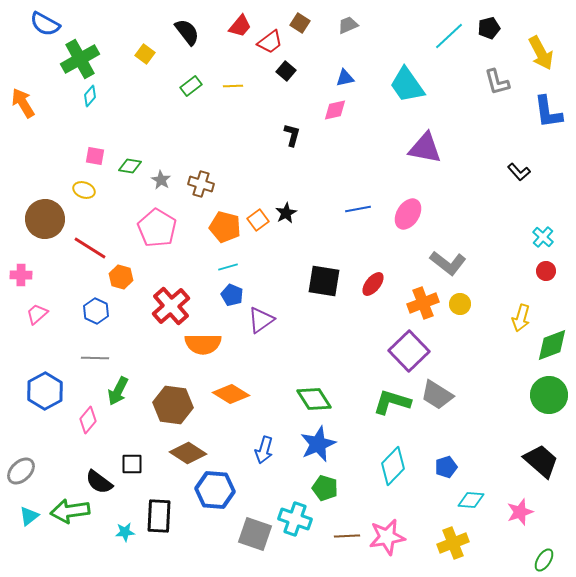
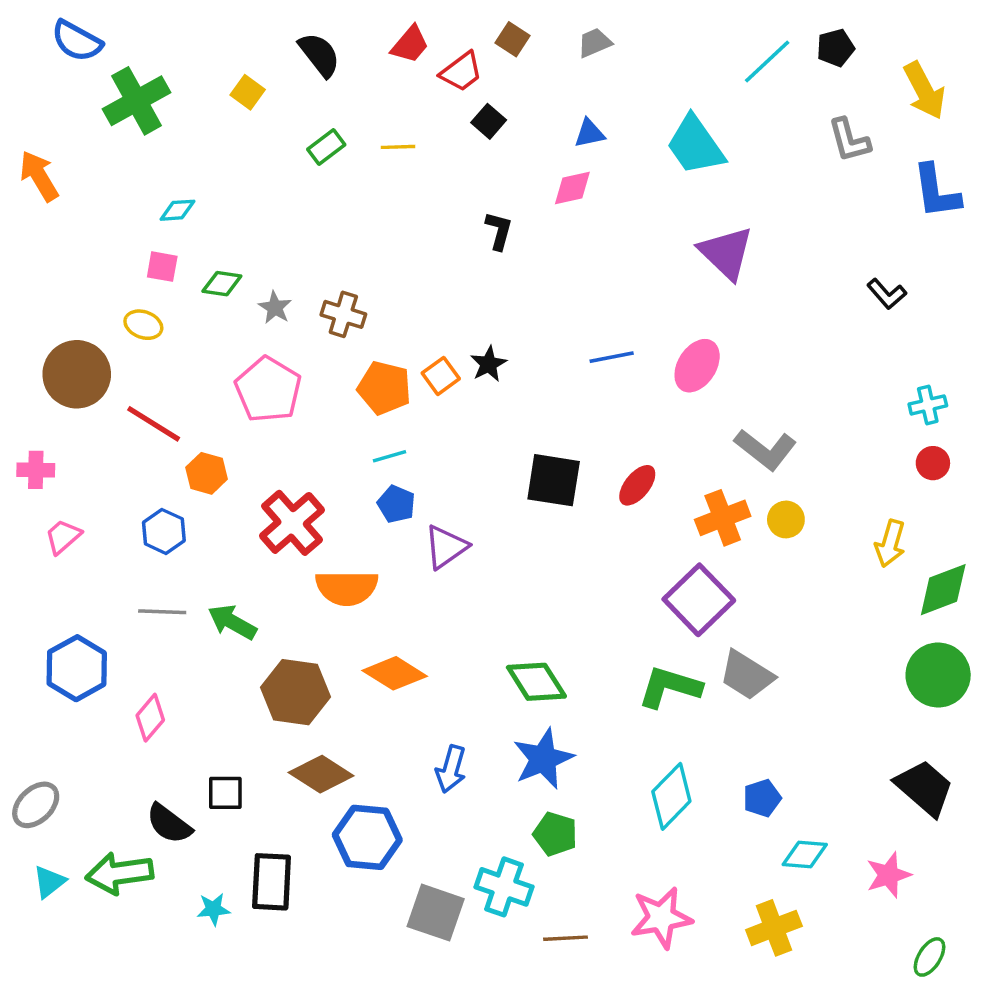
cyan diamond: (90, 96) -> (178, 210), moved, turned 45
purple triangle: (425, 148) -> (726, 253), turned 33
cyan cross: (543, 237) -> (928, 405), turned 35
green arrow: (118, 391) -> (232, 622), moved, turned 92
brown line: (347, 536) -> (565, 938), moved

